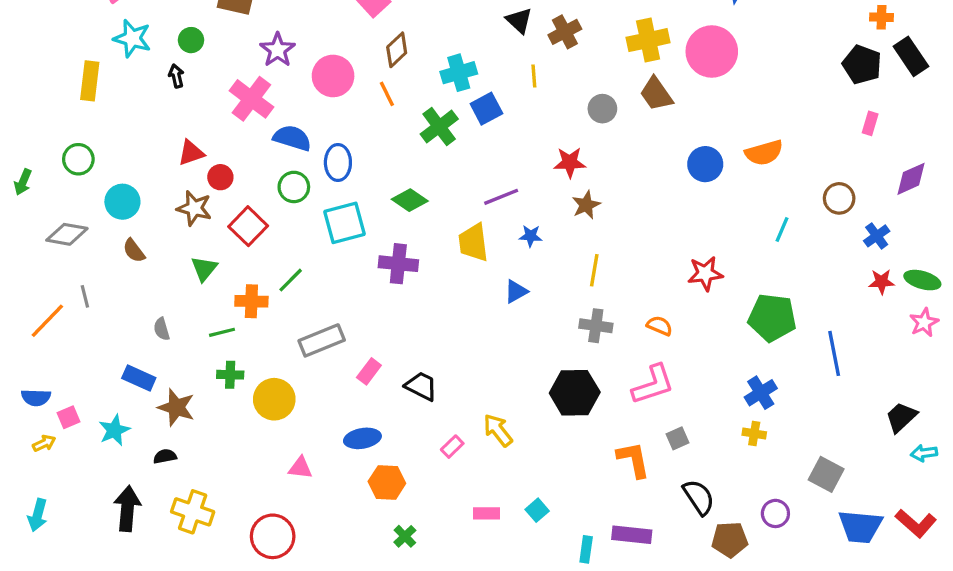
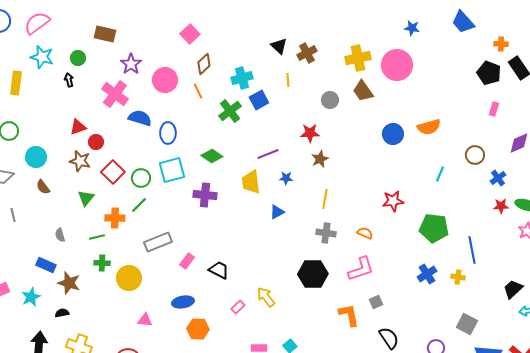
green circle: (294, 187) -> (141, 178), moved
yellow cross: (754, 433) -> (458, 277), moved

